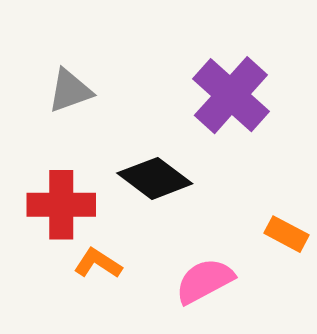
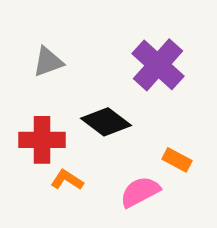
orange rectangle: (287, 234) -> (177, 160), moved

